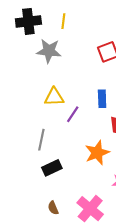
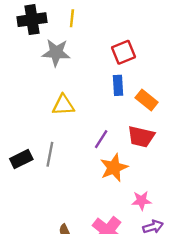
blue rectangle: (102, 99) -> (118, 85), moved
purple line: (73, 114) -> (101, 139), moved
black rectangle: (52, 168) -> (21, 159), moved

